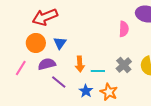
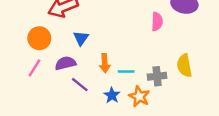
orange circle: (36, 43) -> (39, 38), moved
gray cross: (124, 65) -> (157, 76), moved, turned 35

